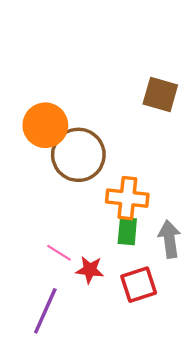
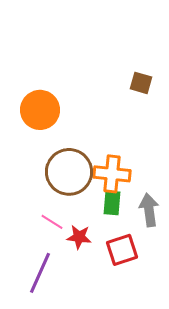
brown square: (160, 94) -> (141, 83), size x0.7
brown circle: (78, 155) -> (69, 172), moved

